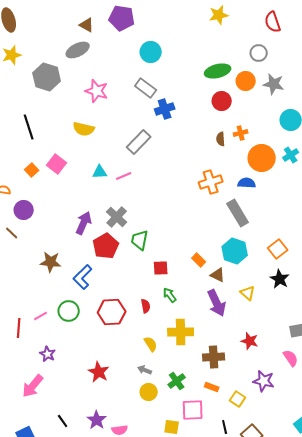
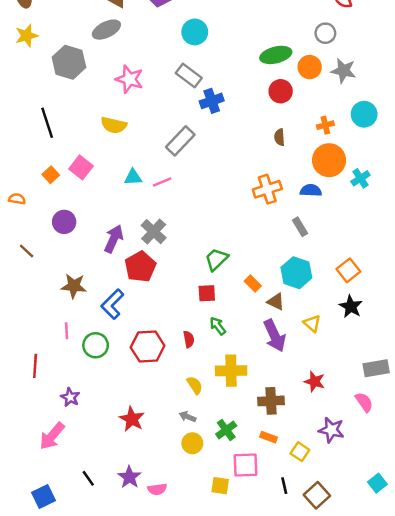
orange cross: (241, 133) -> (325, 125), moved
cyan cross: (291, 155) -> (360, 178), moved
purple circle: (24, 210) -> (64, 222), moved
gray rectangle: (238, 213) -> (300, 227), size x0.6
green trapezoid: (140, 240) -> (217, 259), moved, turned 35
pink line: (41, 316) -> (67, 331), moved, turned -64

